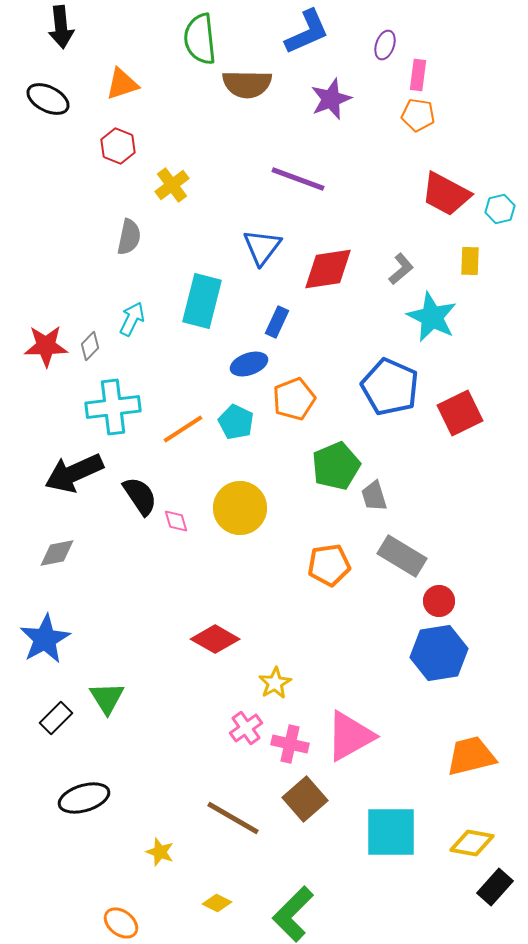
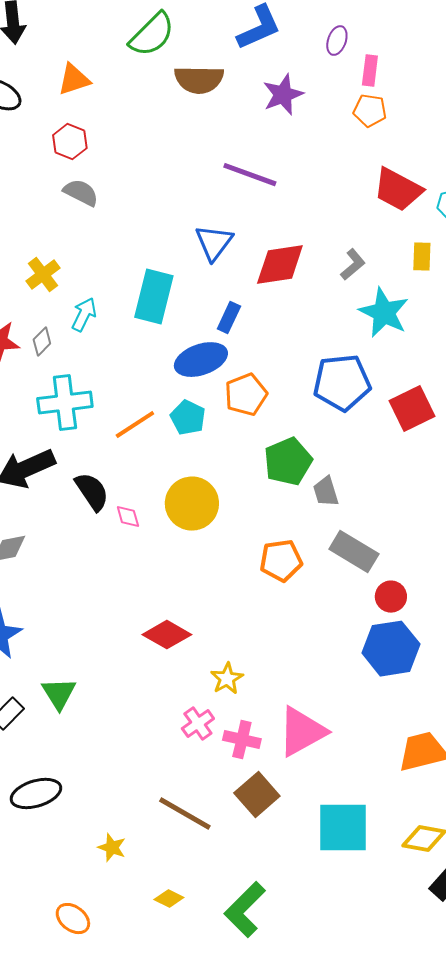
green semicircle: (200, 39) -> (152, 35), turned -129
yellow cross: (172, 185) -> (43, 275), moved
gray semicircle: (129, 237) -> (81, 193), moved, turned -75
blue ellipse: (249, 364) -> (201, 360), size x1.4
blue pentagon: (390, 387) -> (342, 383), turned -30

